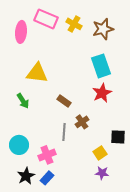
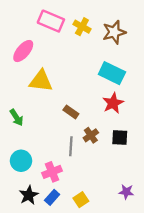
pink ellipse: (21, 32) -> (23, 51), moved, turned 35
cyan rectangle: (101, 66) -> (112, 73), turned -45
green arrow: (23, 101) -> (17, 118), moved
black square: (118, 137) -> (120, 137), moved
yellow square: (100, 153) -> (81, 200), moved
purple star: (102, 173) -> (126, 192), moved

